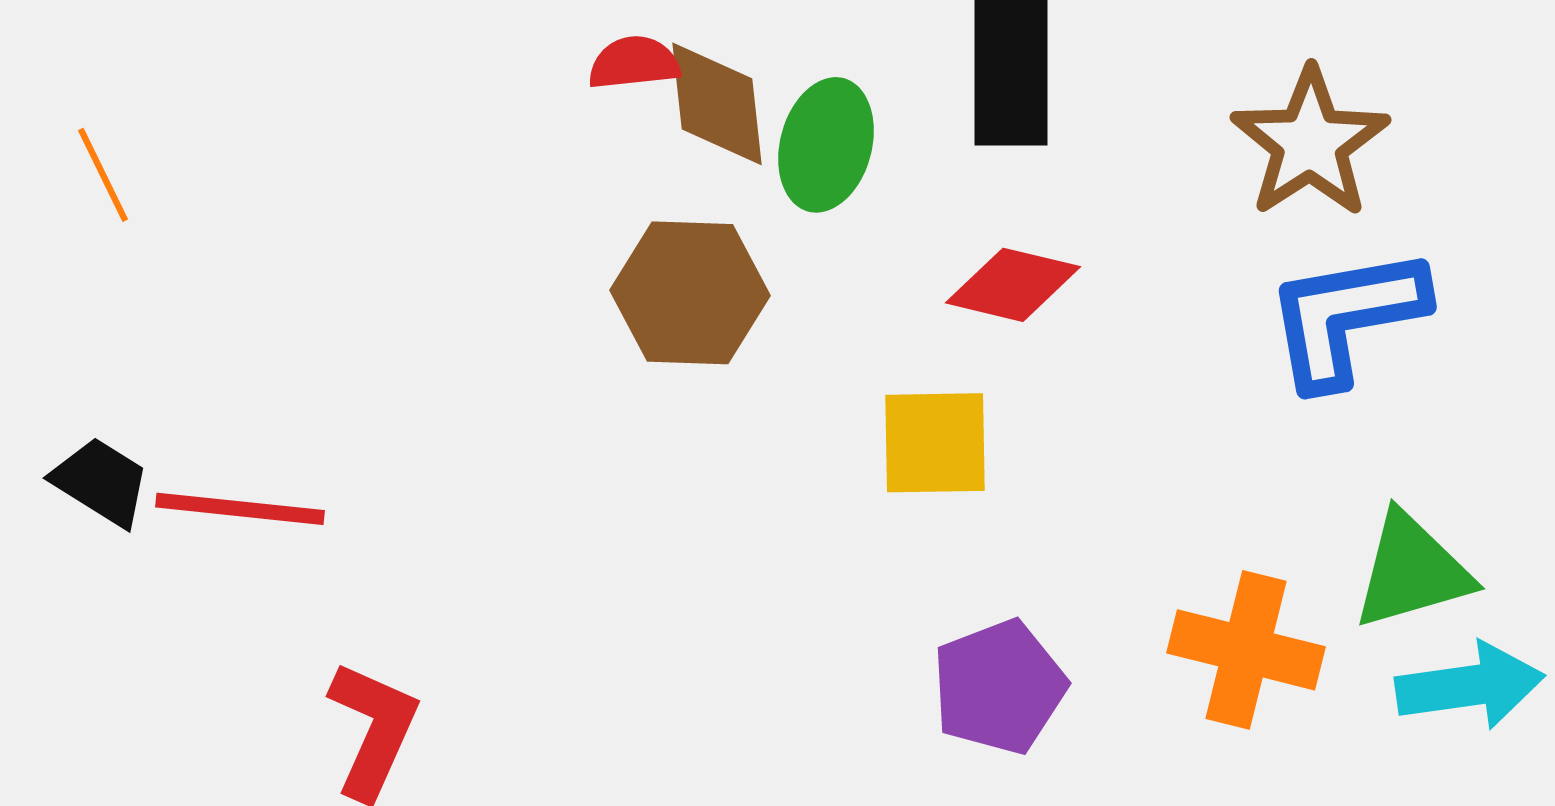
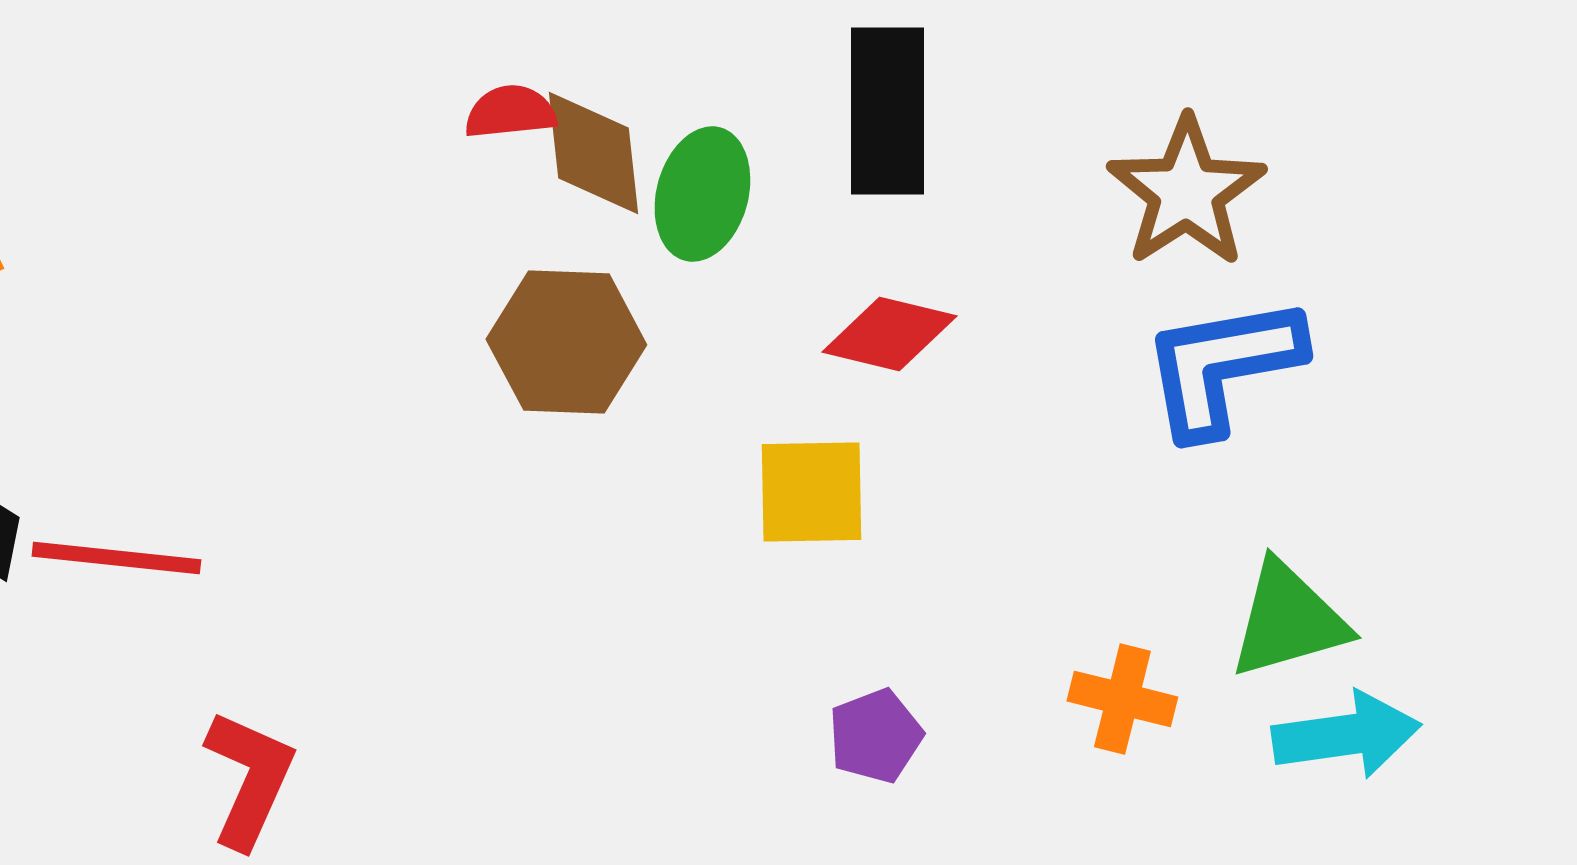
orange cross: (1246, 650) -> (1122, 699), size x0.7
purple pentagon: (999, 687) -> (875, 736), size x0.7

